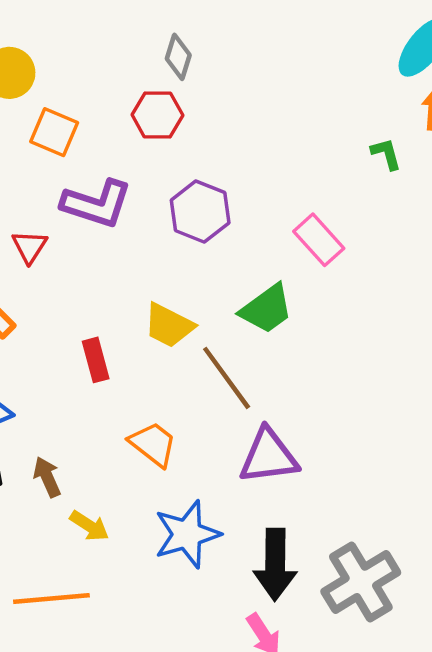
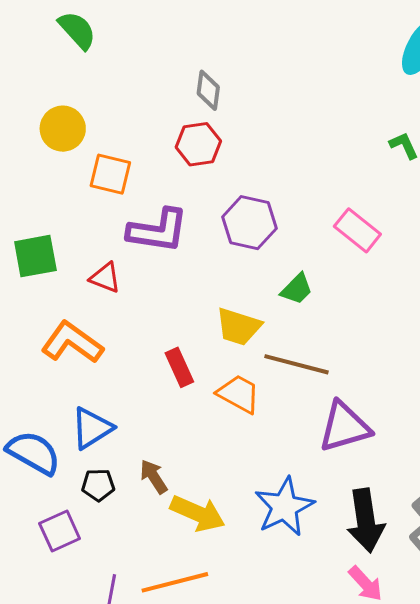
red triangle: (30, 247) -> (105, 278), turned -32
green trapezoid: (266, 309) -> (297, 289), moved, size x0.7
brown line: (227, 378) -> (296, 364), turned -30
orange trapezoid: (153, 444) -> (239, 394), moved
yellow arrow: (89, 526) -> (198, 513), size x1.5

